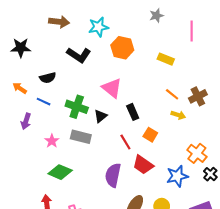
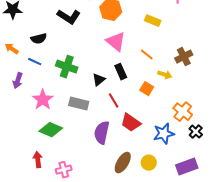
pink triangle: (112, 88) -> (116, 42), moved
orange line: (172, 94) -> (147, 55), moved
black triangle: (101, 116) -> (99, 80), moved
orange square: (150, 135) -> (147, 89), moved
gray rectangle: (81, 137) -> (79, 104), moved
pink star: (52, 141) -> (43, 100), size x1.5

